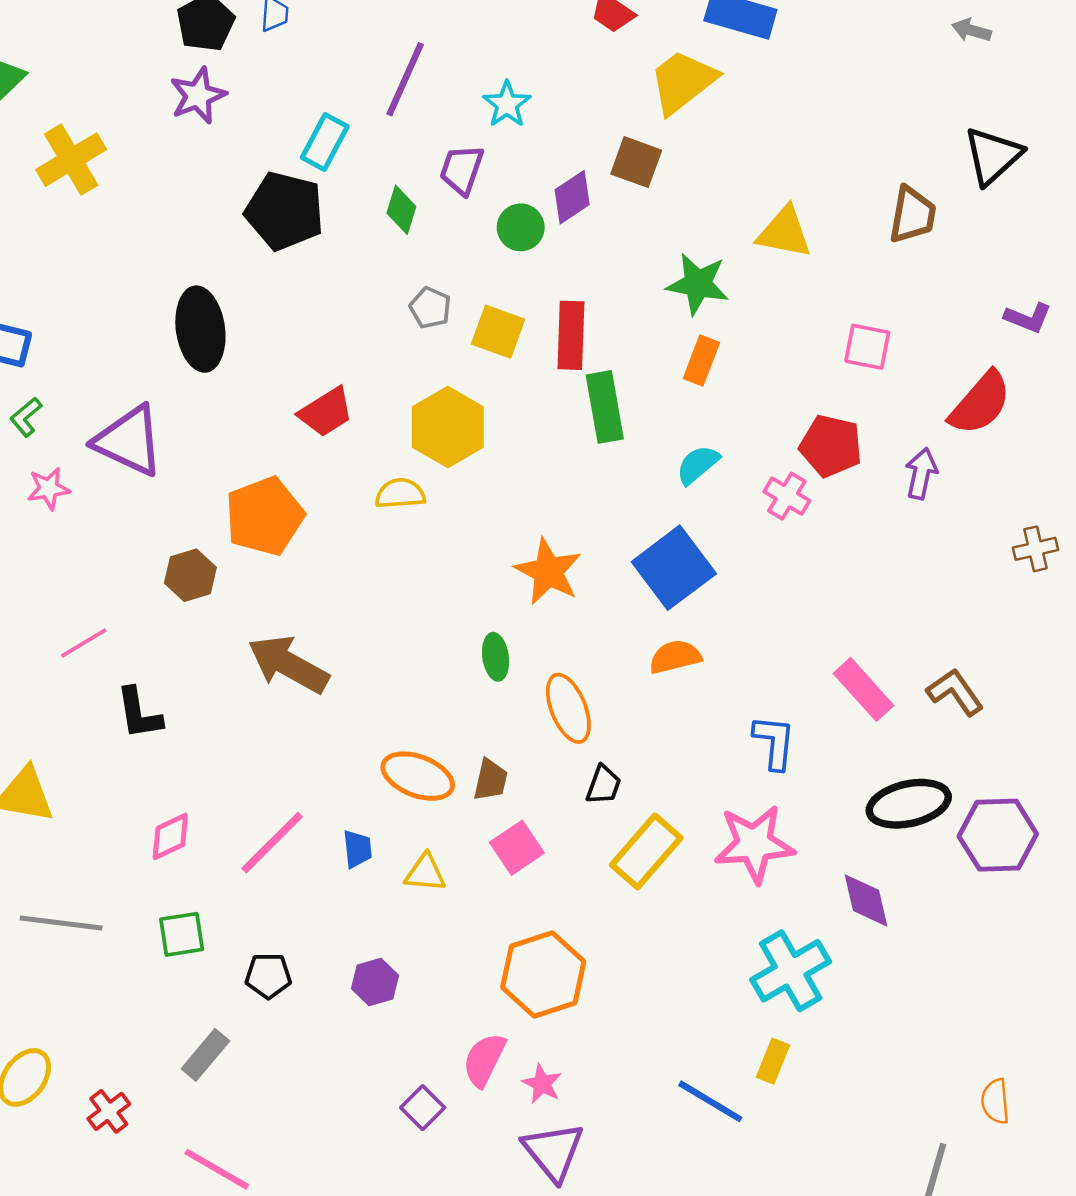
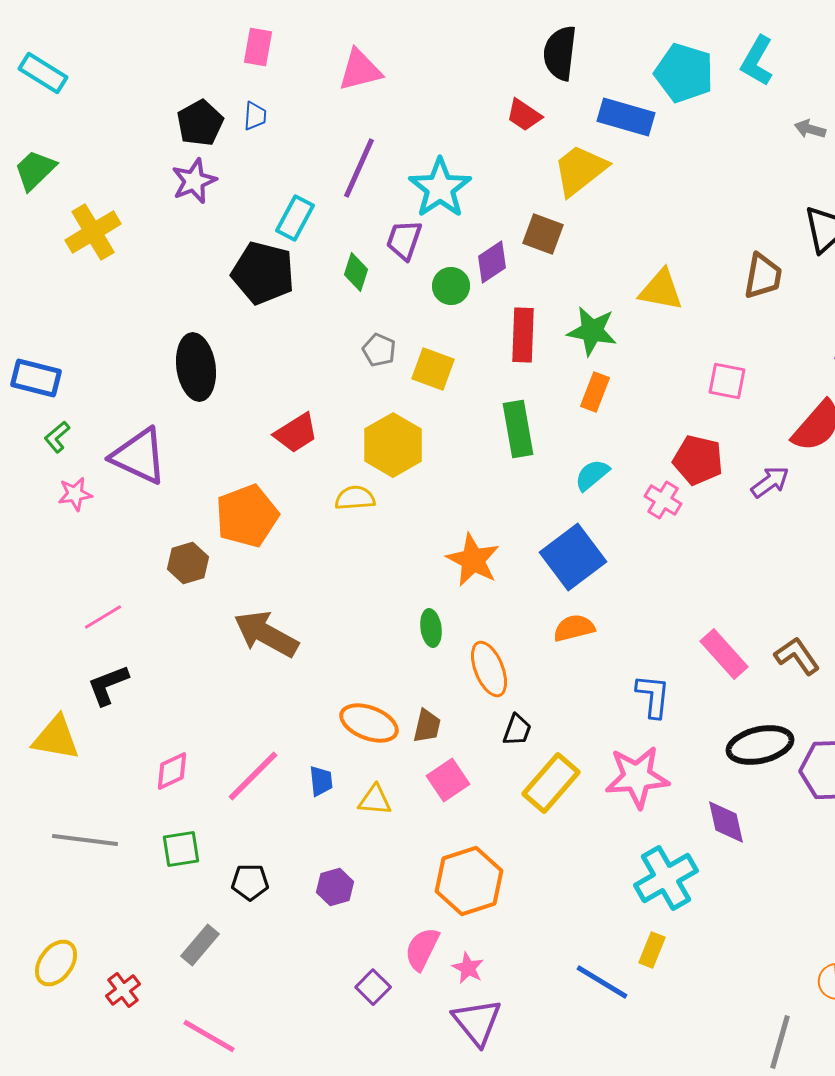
cyan star: (507, 104) -> (440, 188), size x1.6
red rectangle: (571, 335) -> (523, 335), moved
purple arrow: (921, 473) -> (770, 482), turned 42
black L-shape: (139, 713) -> (108, 685), moved, turned 78

